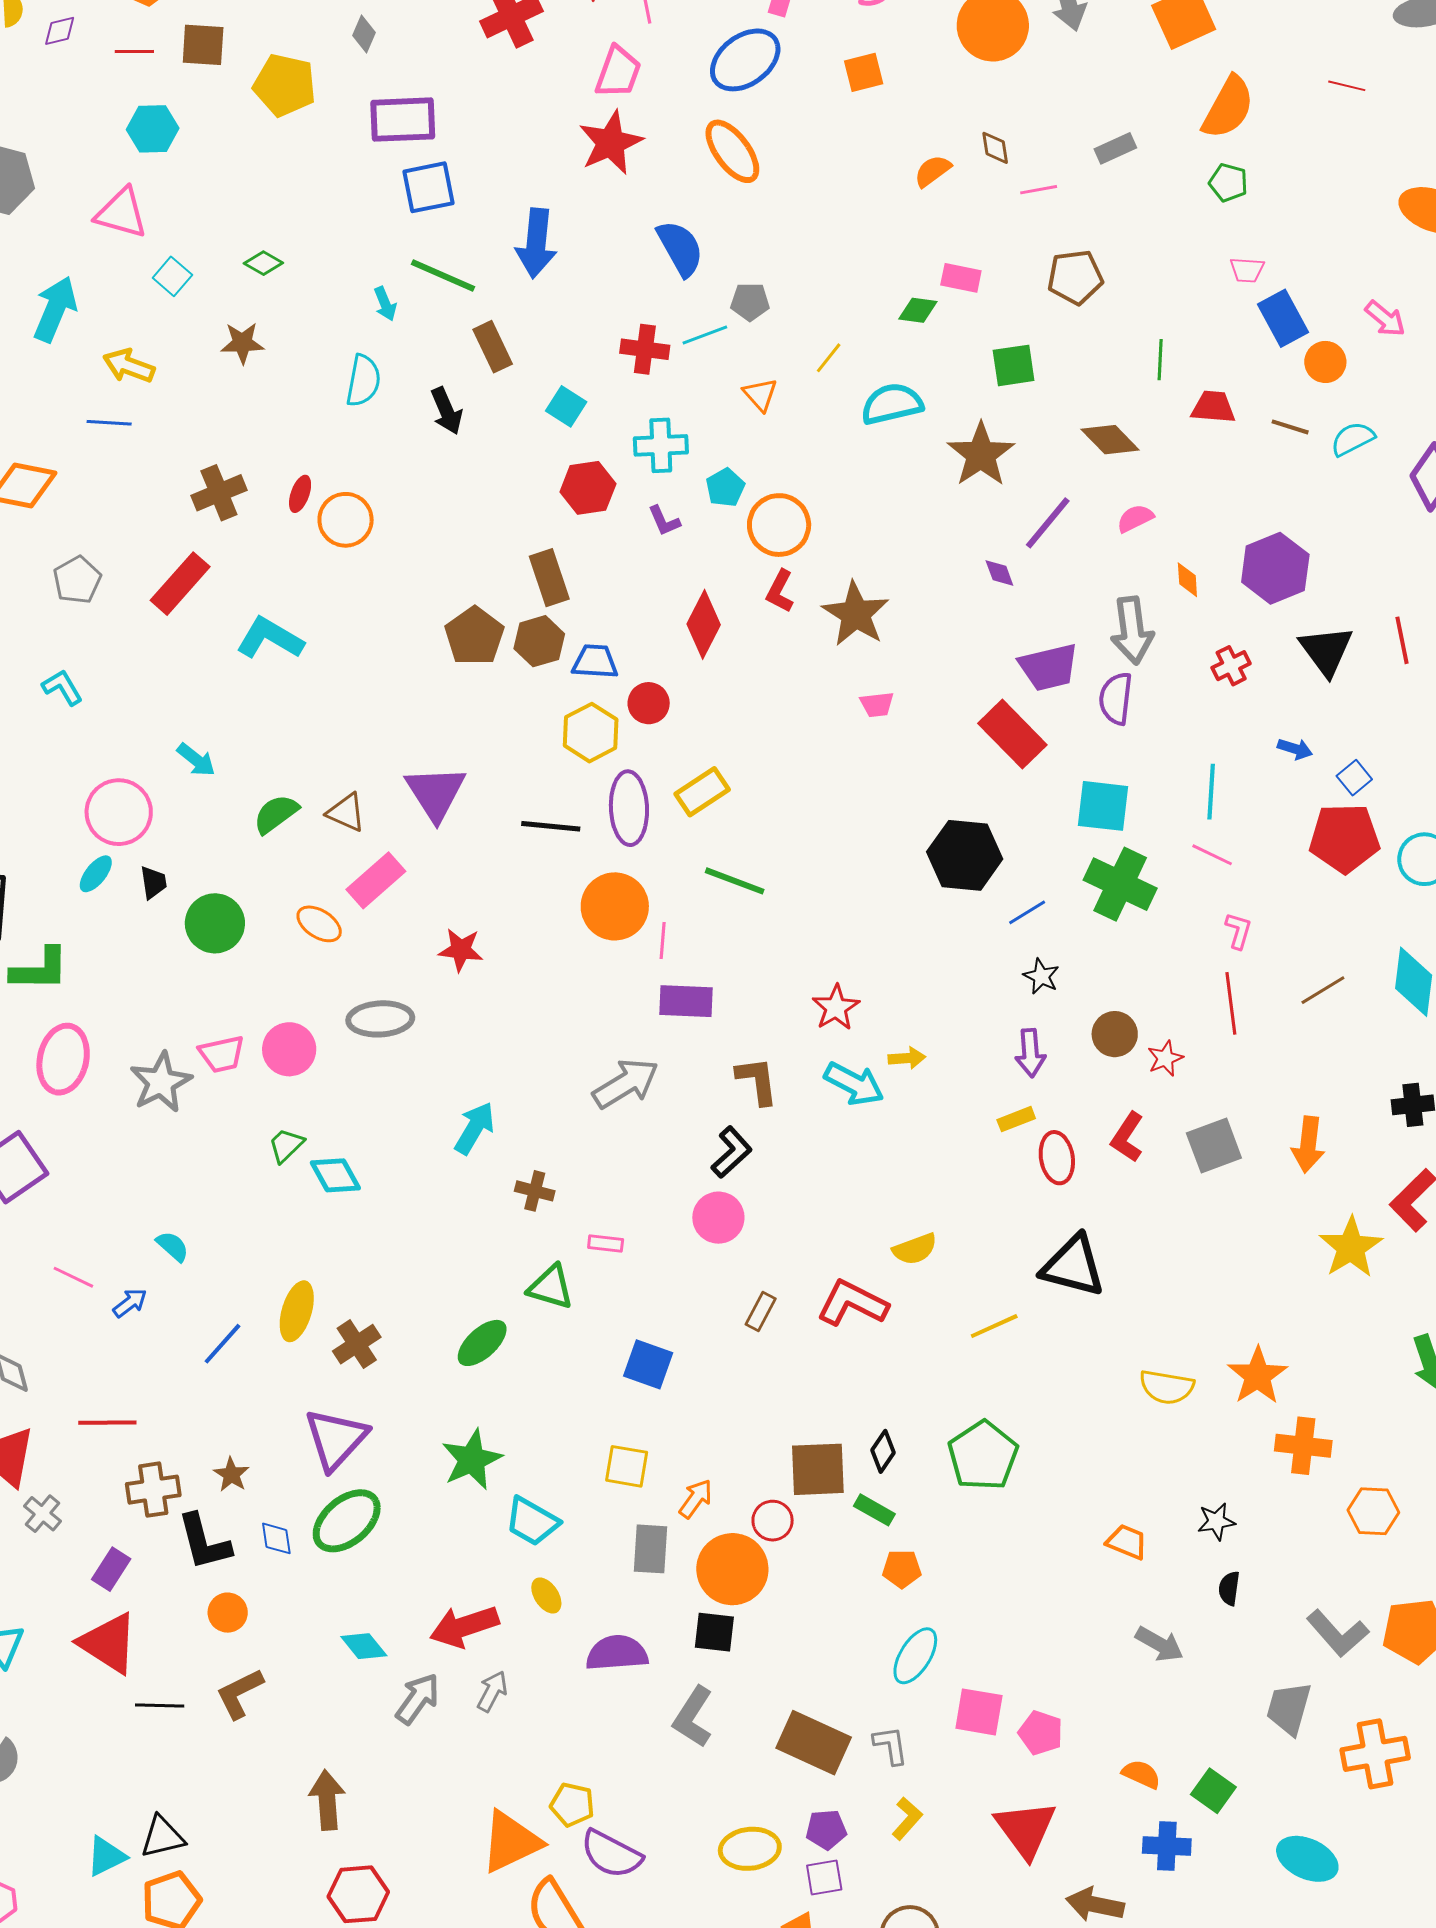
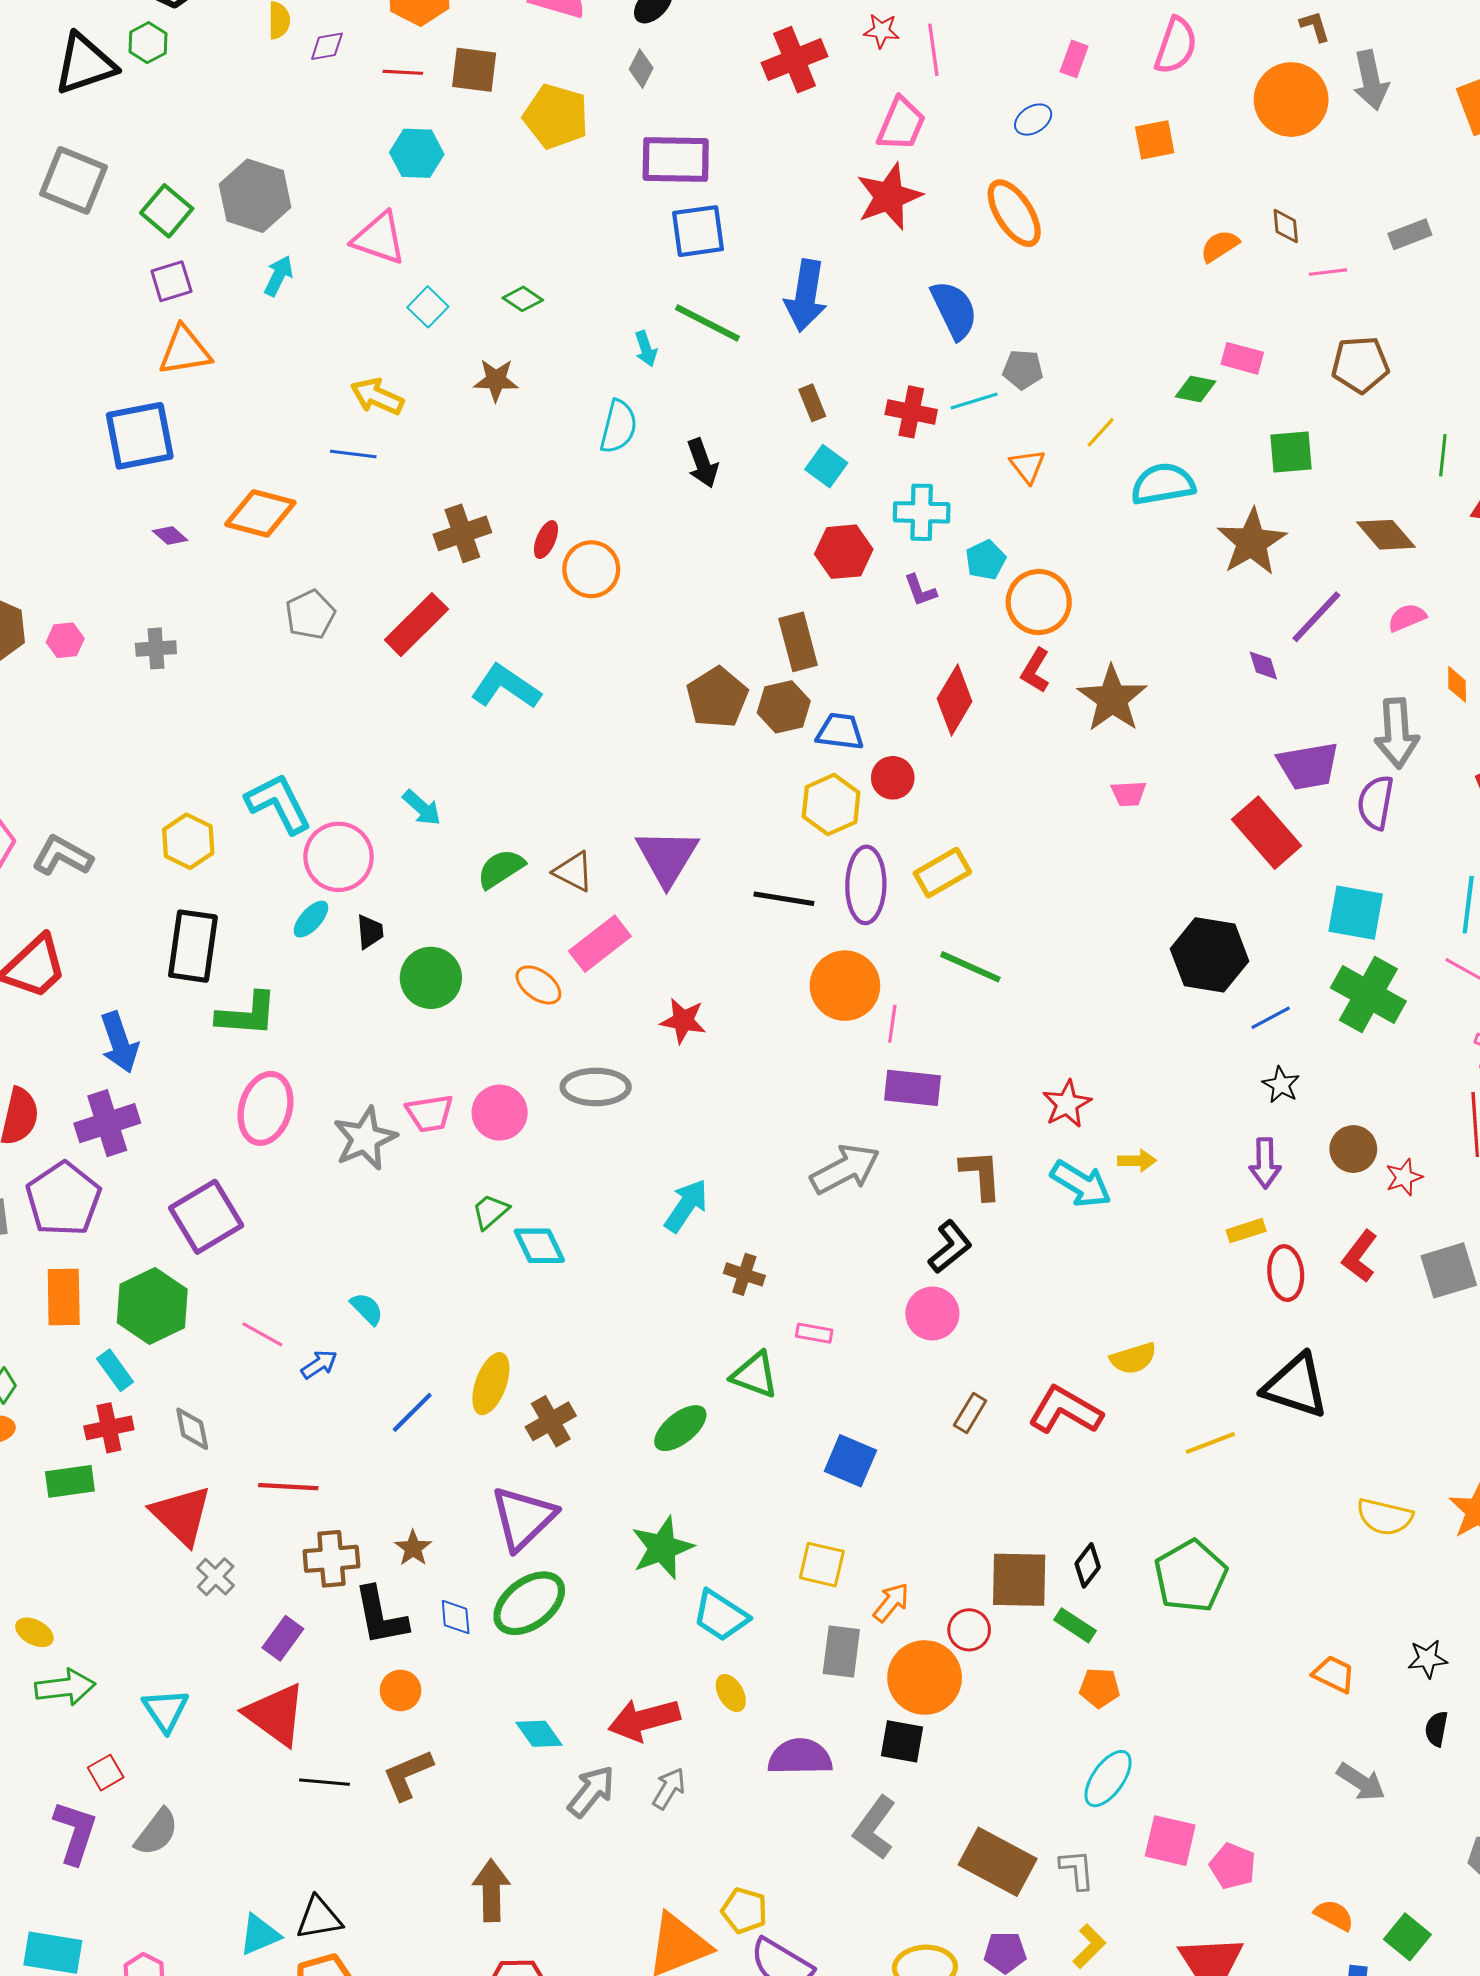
blue ellipse: (745, 60) -> (1033, 120), size x0.5
cyan arrow: (55, 309) -> (278, 276), moved, size x0.6
brown rectangle: (493, 347) -> (812, 403), moved, size x0.7
cyan L-shape: (62, 687) -> (278, 803), moved, size x1.6

